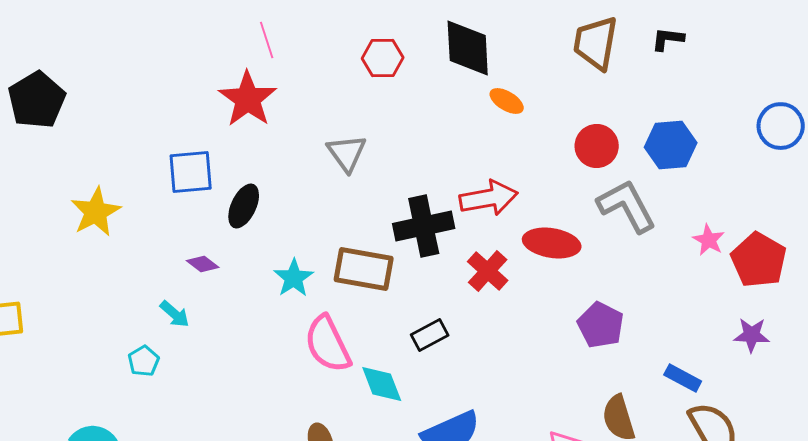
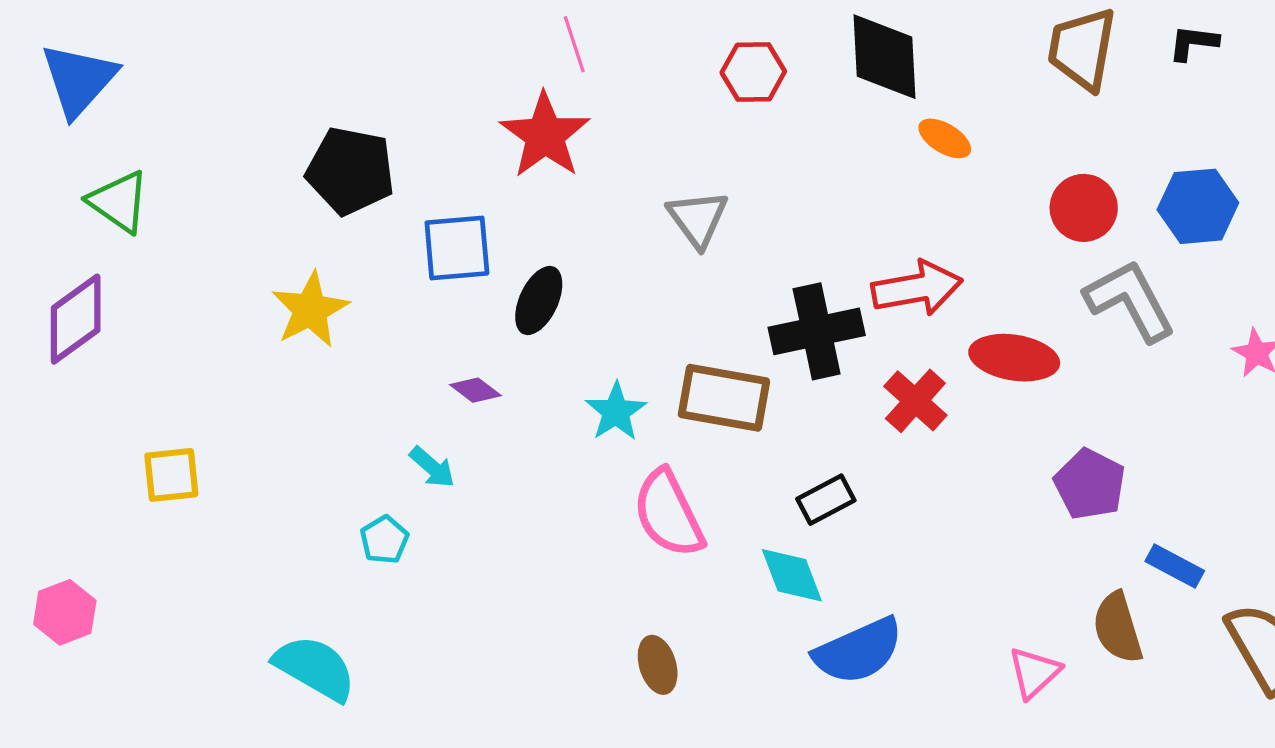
black pentagon: (37, 100) -> (350, 171), moved, turned -30
blue rectangle: (683, 378) -> (1175, 566), moved
cyan diamond: (382, 384) -> (792, 575), moved

